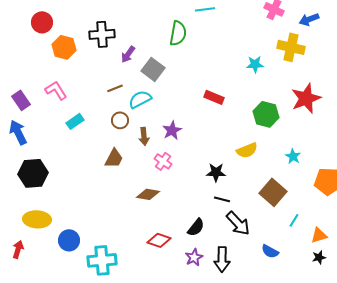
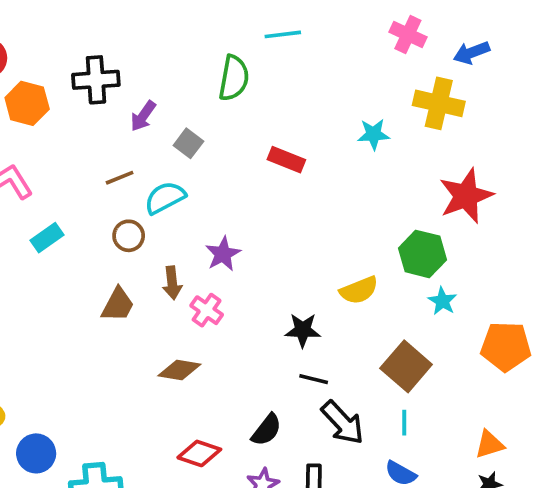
gray square: (153, 69) -> (188, 143), size x0.7
red rectangle: (214, 97) -> (286, 160), moved
green hexagon: (266, 114) -> (422, 254), moved
brown arrow: (144, 136) -> (172, 283), moved
cyan line: (294, 220) -> (404, 423), moved, turned -32

